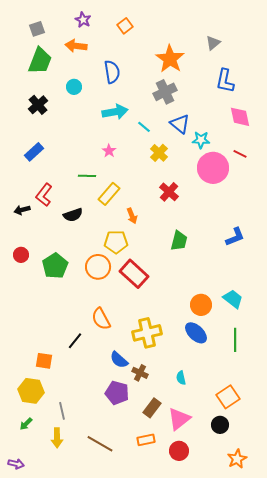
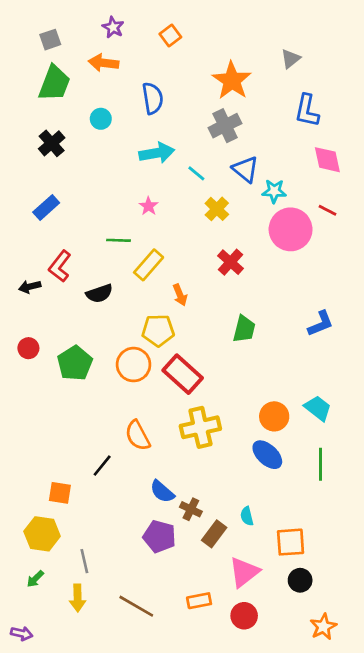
yellow cross: (147, 333) -> (200, 427), moved
orange square: (228, 397) -> (291, 542), moved, turned 30
brown rectangle: (152, 408) -> (214, 534), moved

